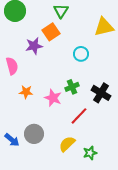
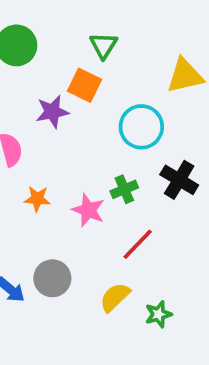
orange square: (51, 32) -> (85, 85), turned -30
cyan circle: (81, 54) -> (141, 127), size x1.5
black cross: (101, 93) -> (179, 180), moved

